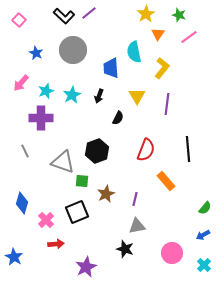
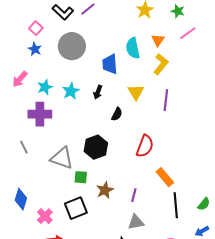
pink square: (19, 20) -> (36, 28), moved
orange triangle: (158, 34) -> (158, 40), moved
black line: (188, 149) -> (176, 205), moved

